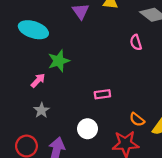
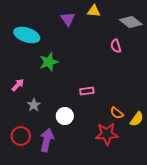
pink arrow: (38, 80) -> (18, 85), moved
white circle: (88, 129) -> (65, 116), moved

